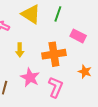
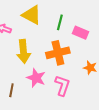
green line: (58, 14) -> (60, 22), moved
yellow arrow: (20, 50) -> (23, 51), size x1.6

